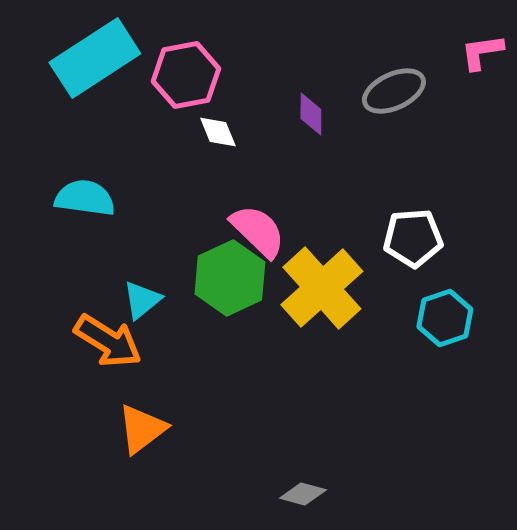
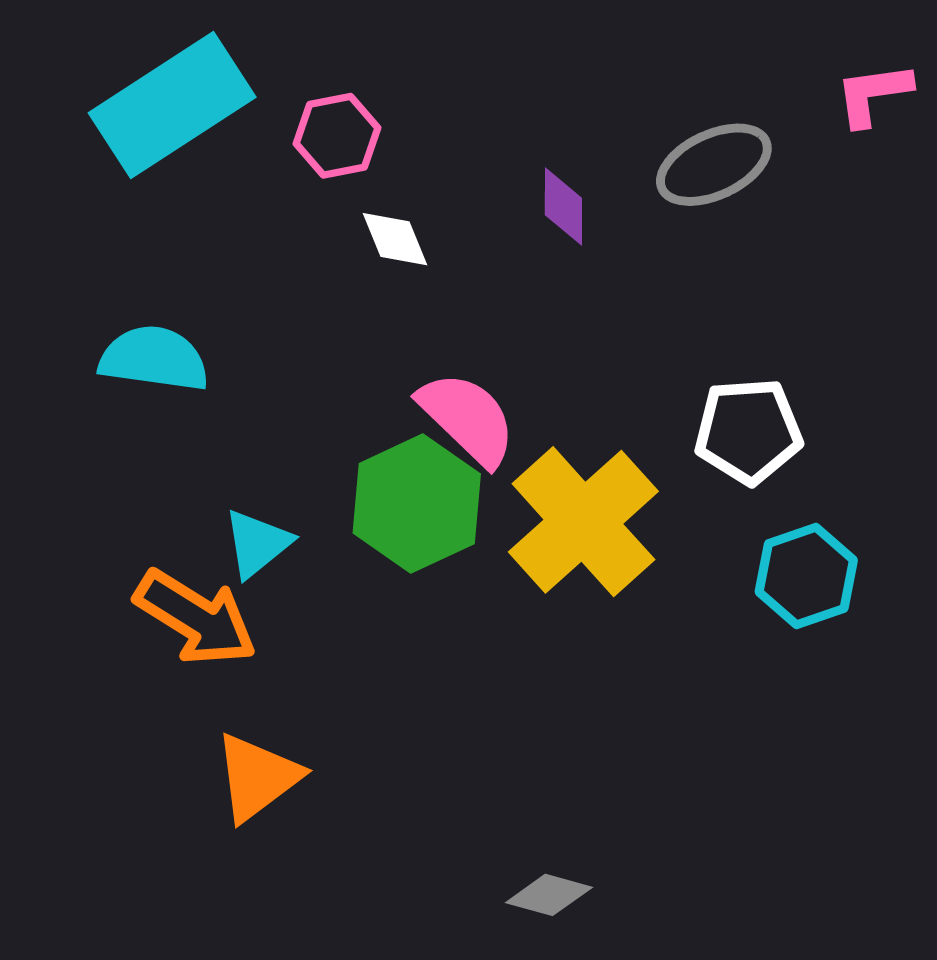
pink hexagon: (186, 75) -> (337, 136), size x0.7

